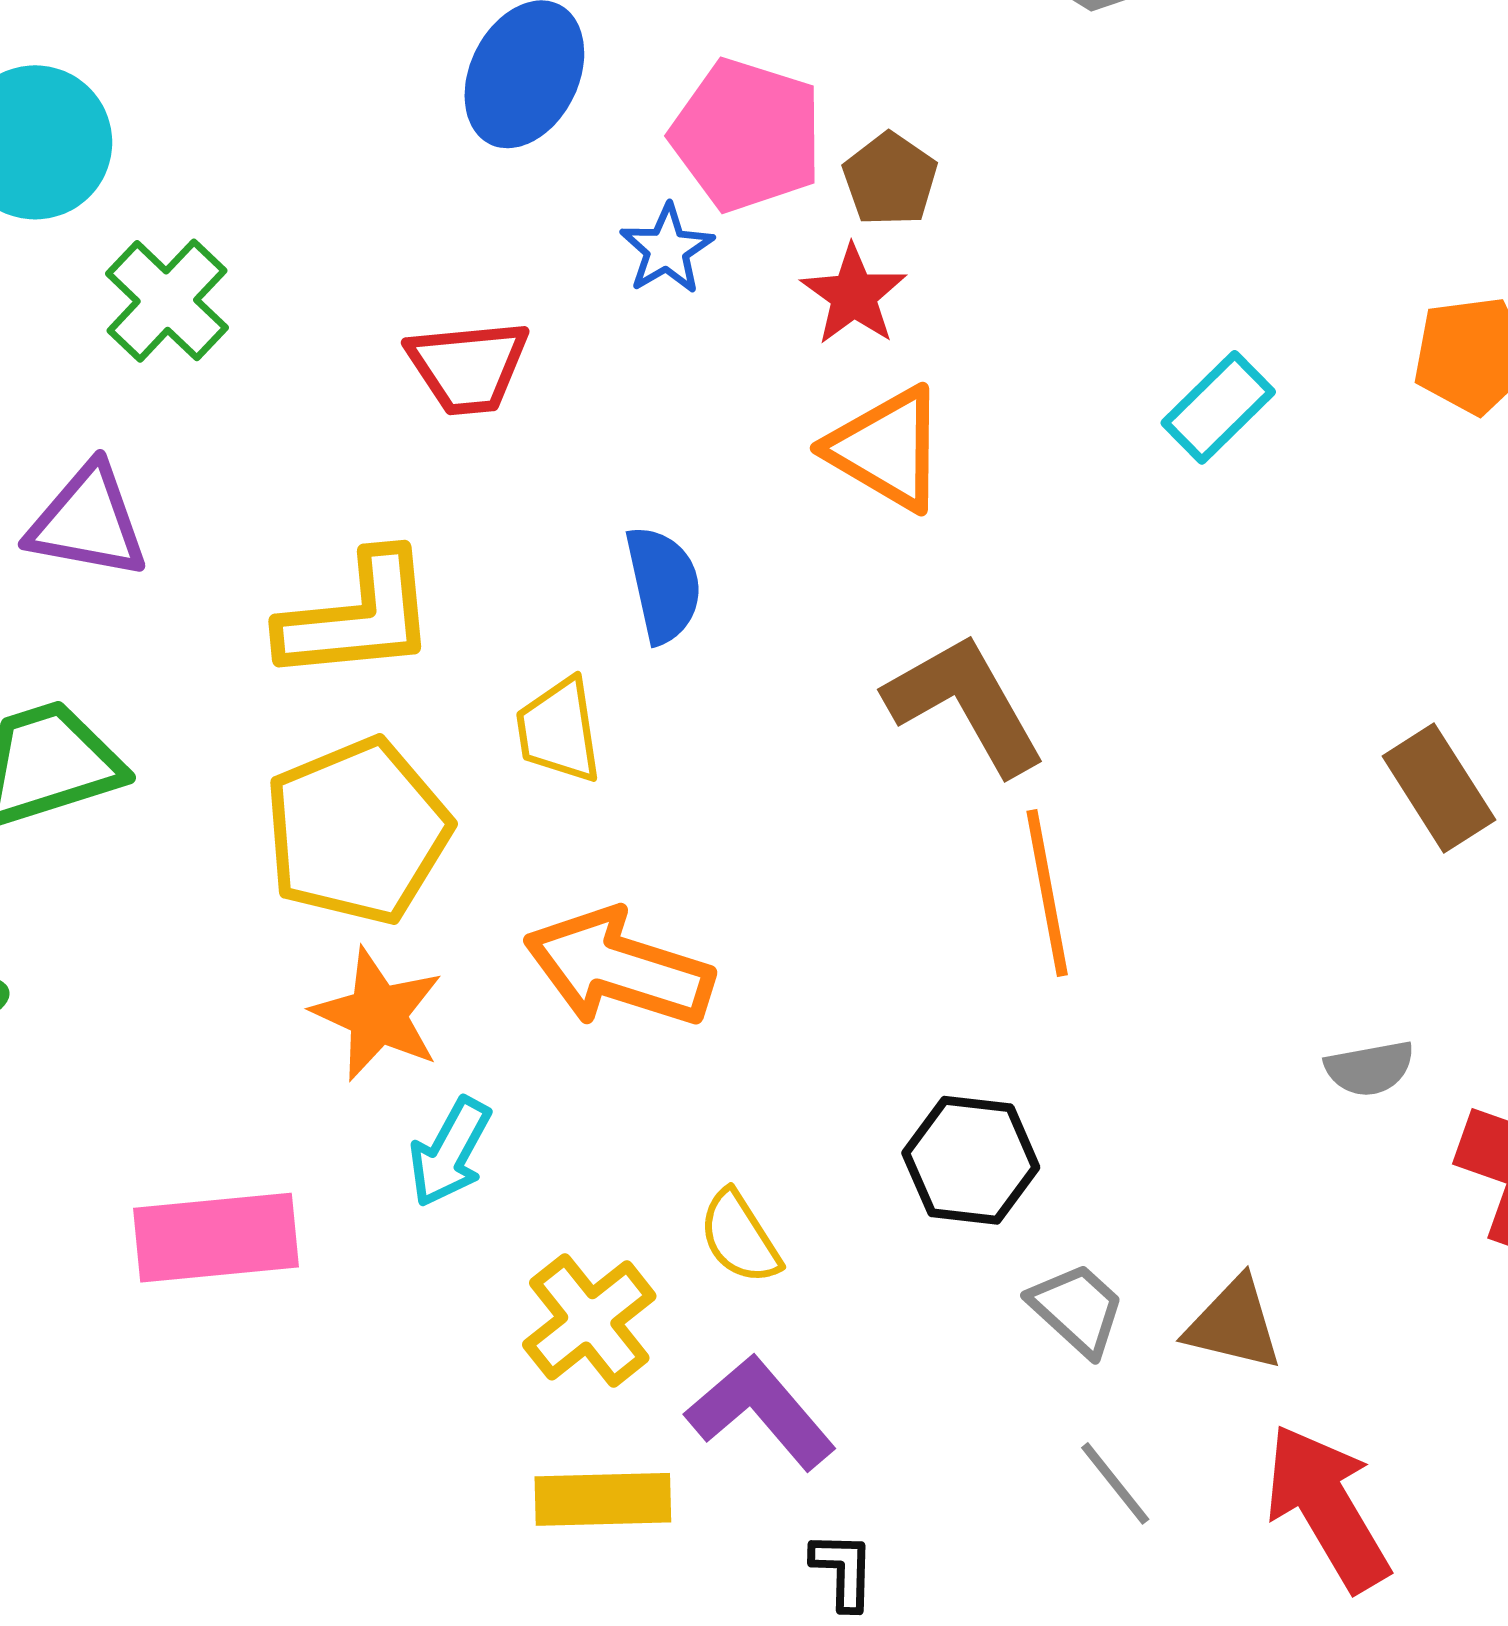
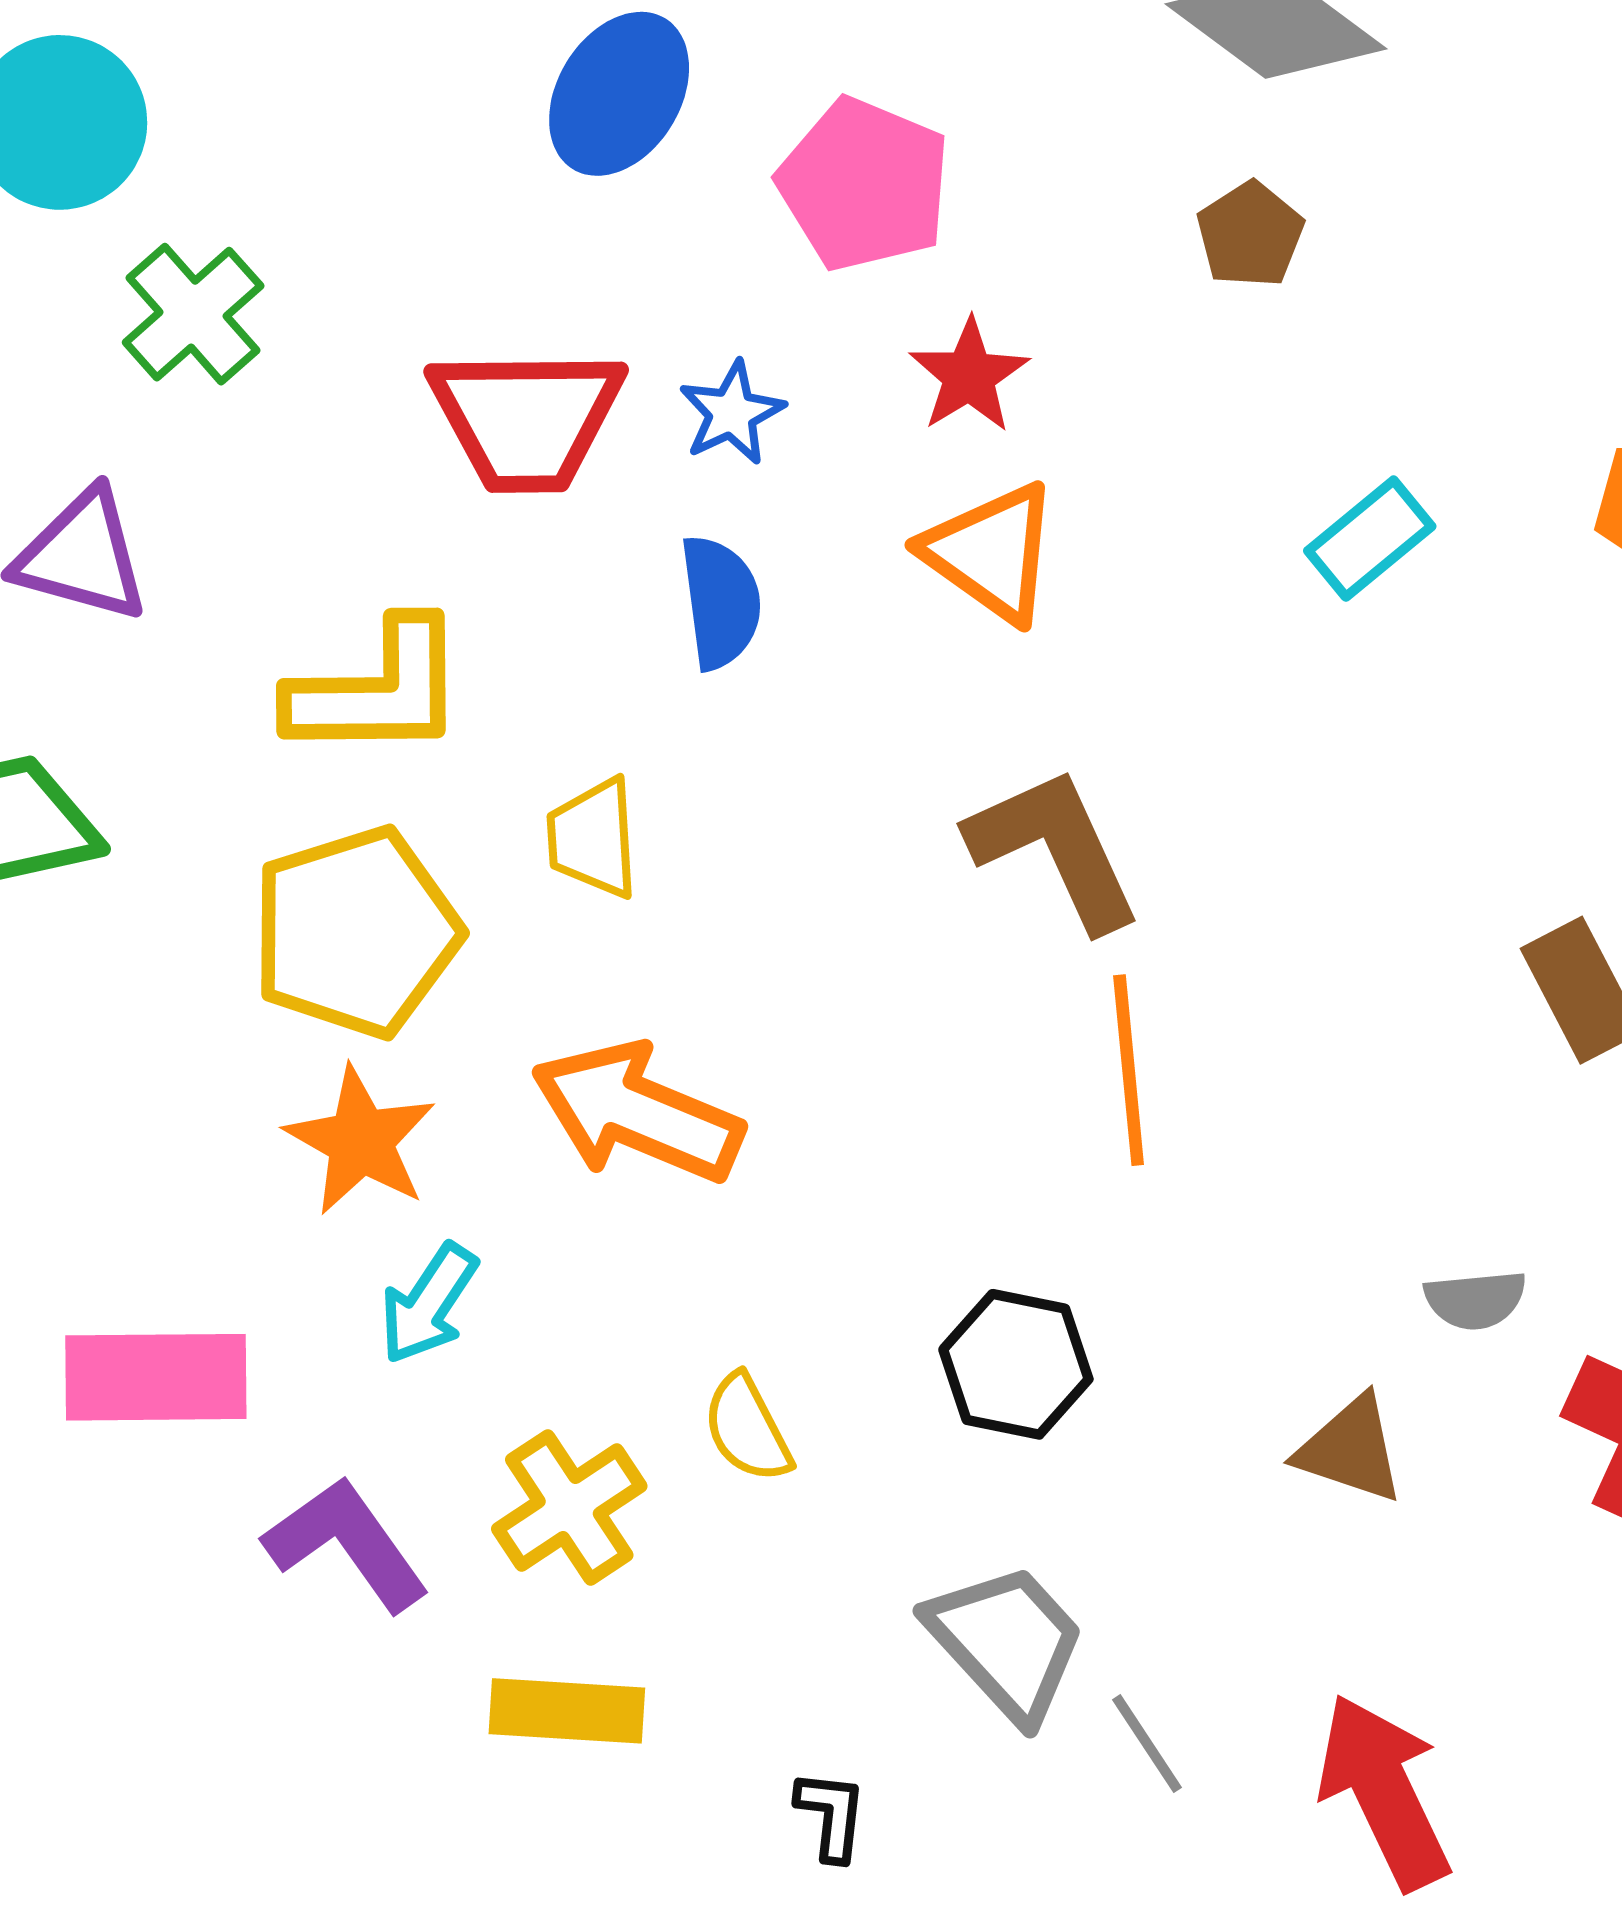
brown pentagon: (890, 179) -> (1250, 235), moved
blue star: (667, 249) -> (732, 413), moved
red trapezoid: (468, 367) -> (527, 419), size x1.4
blue semicircle: (663, 584) -> (721, 602), moved
gray trapezoid: (1077, 1309) -> (1007, 1642), moved, size x1.5
brown triangle: (1234, 1324) -> (1351, 1449), moved
purple L-shape: (761, 1412) -> (347, 1544), moved

